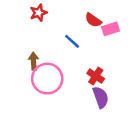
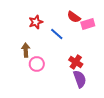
red star: (39, 13) -> (36, 22), moved
pink circle: (47, 79) -> (37, 64), size x0.6

